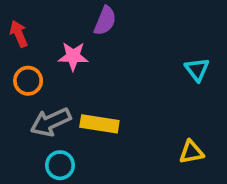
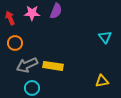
pink star: (73, 56) -> (32, 13), moved

